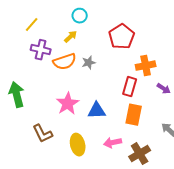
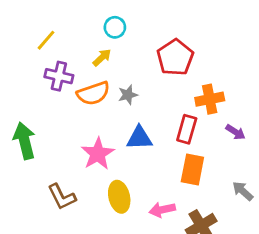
blue triangle: (97, 111) -> (139, 138), moved
yellow ellipse: (78, 145) -> (119, 197), moved

